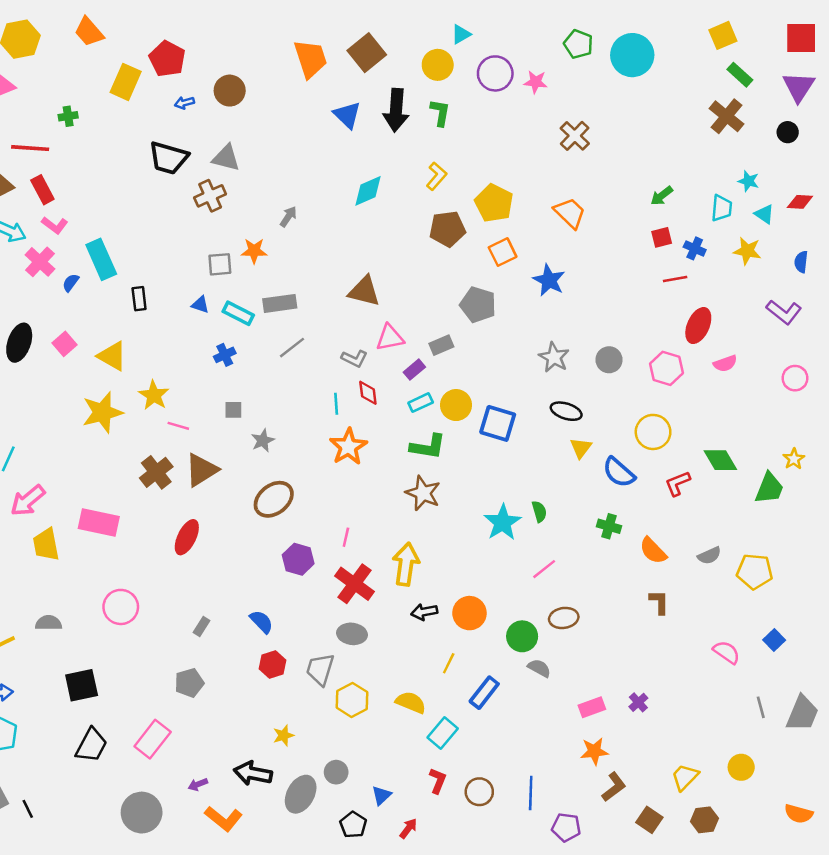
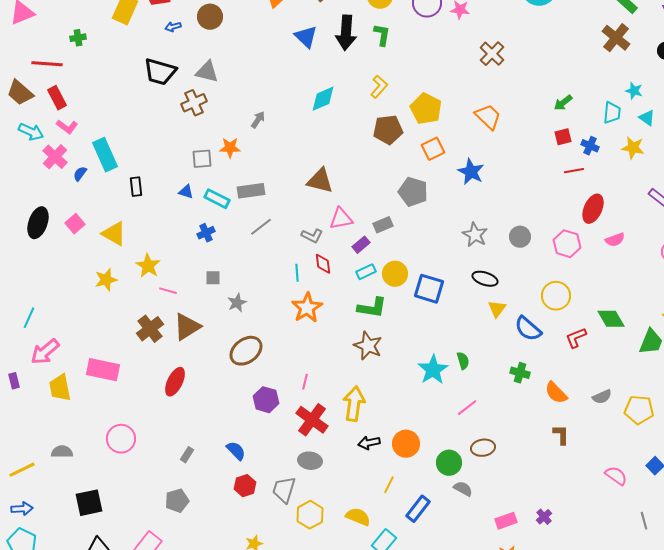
yellow star: (102, 412) -> (106, 280), size x0.7

